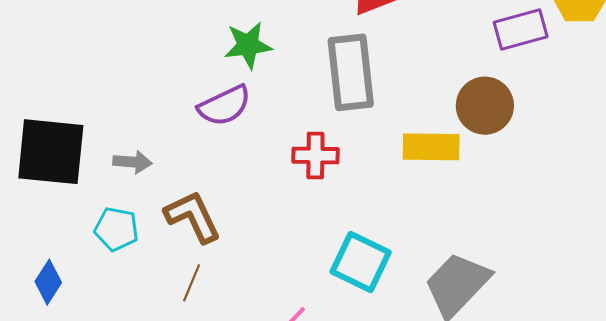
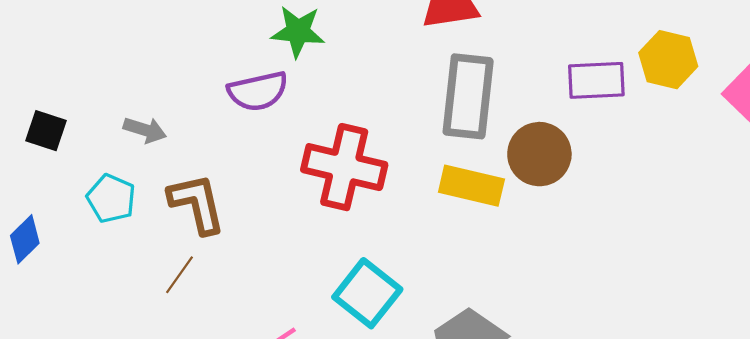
gray rectangle: (351, 72) -> (468, 96), moved
black square: (51, 152) -> (46, 131), moved, size x0.5
red cross: (315, 155) -> (344, 167), size x1.6

